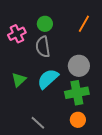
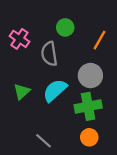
green circle: (45, 24) -> (65, 27), moved
orange line: (84, 24) -> (100, 40), moved
pink cross: (17, 34) -> (19, 39), turned -30

